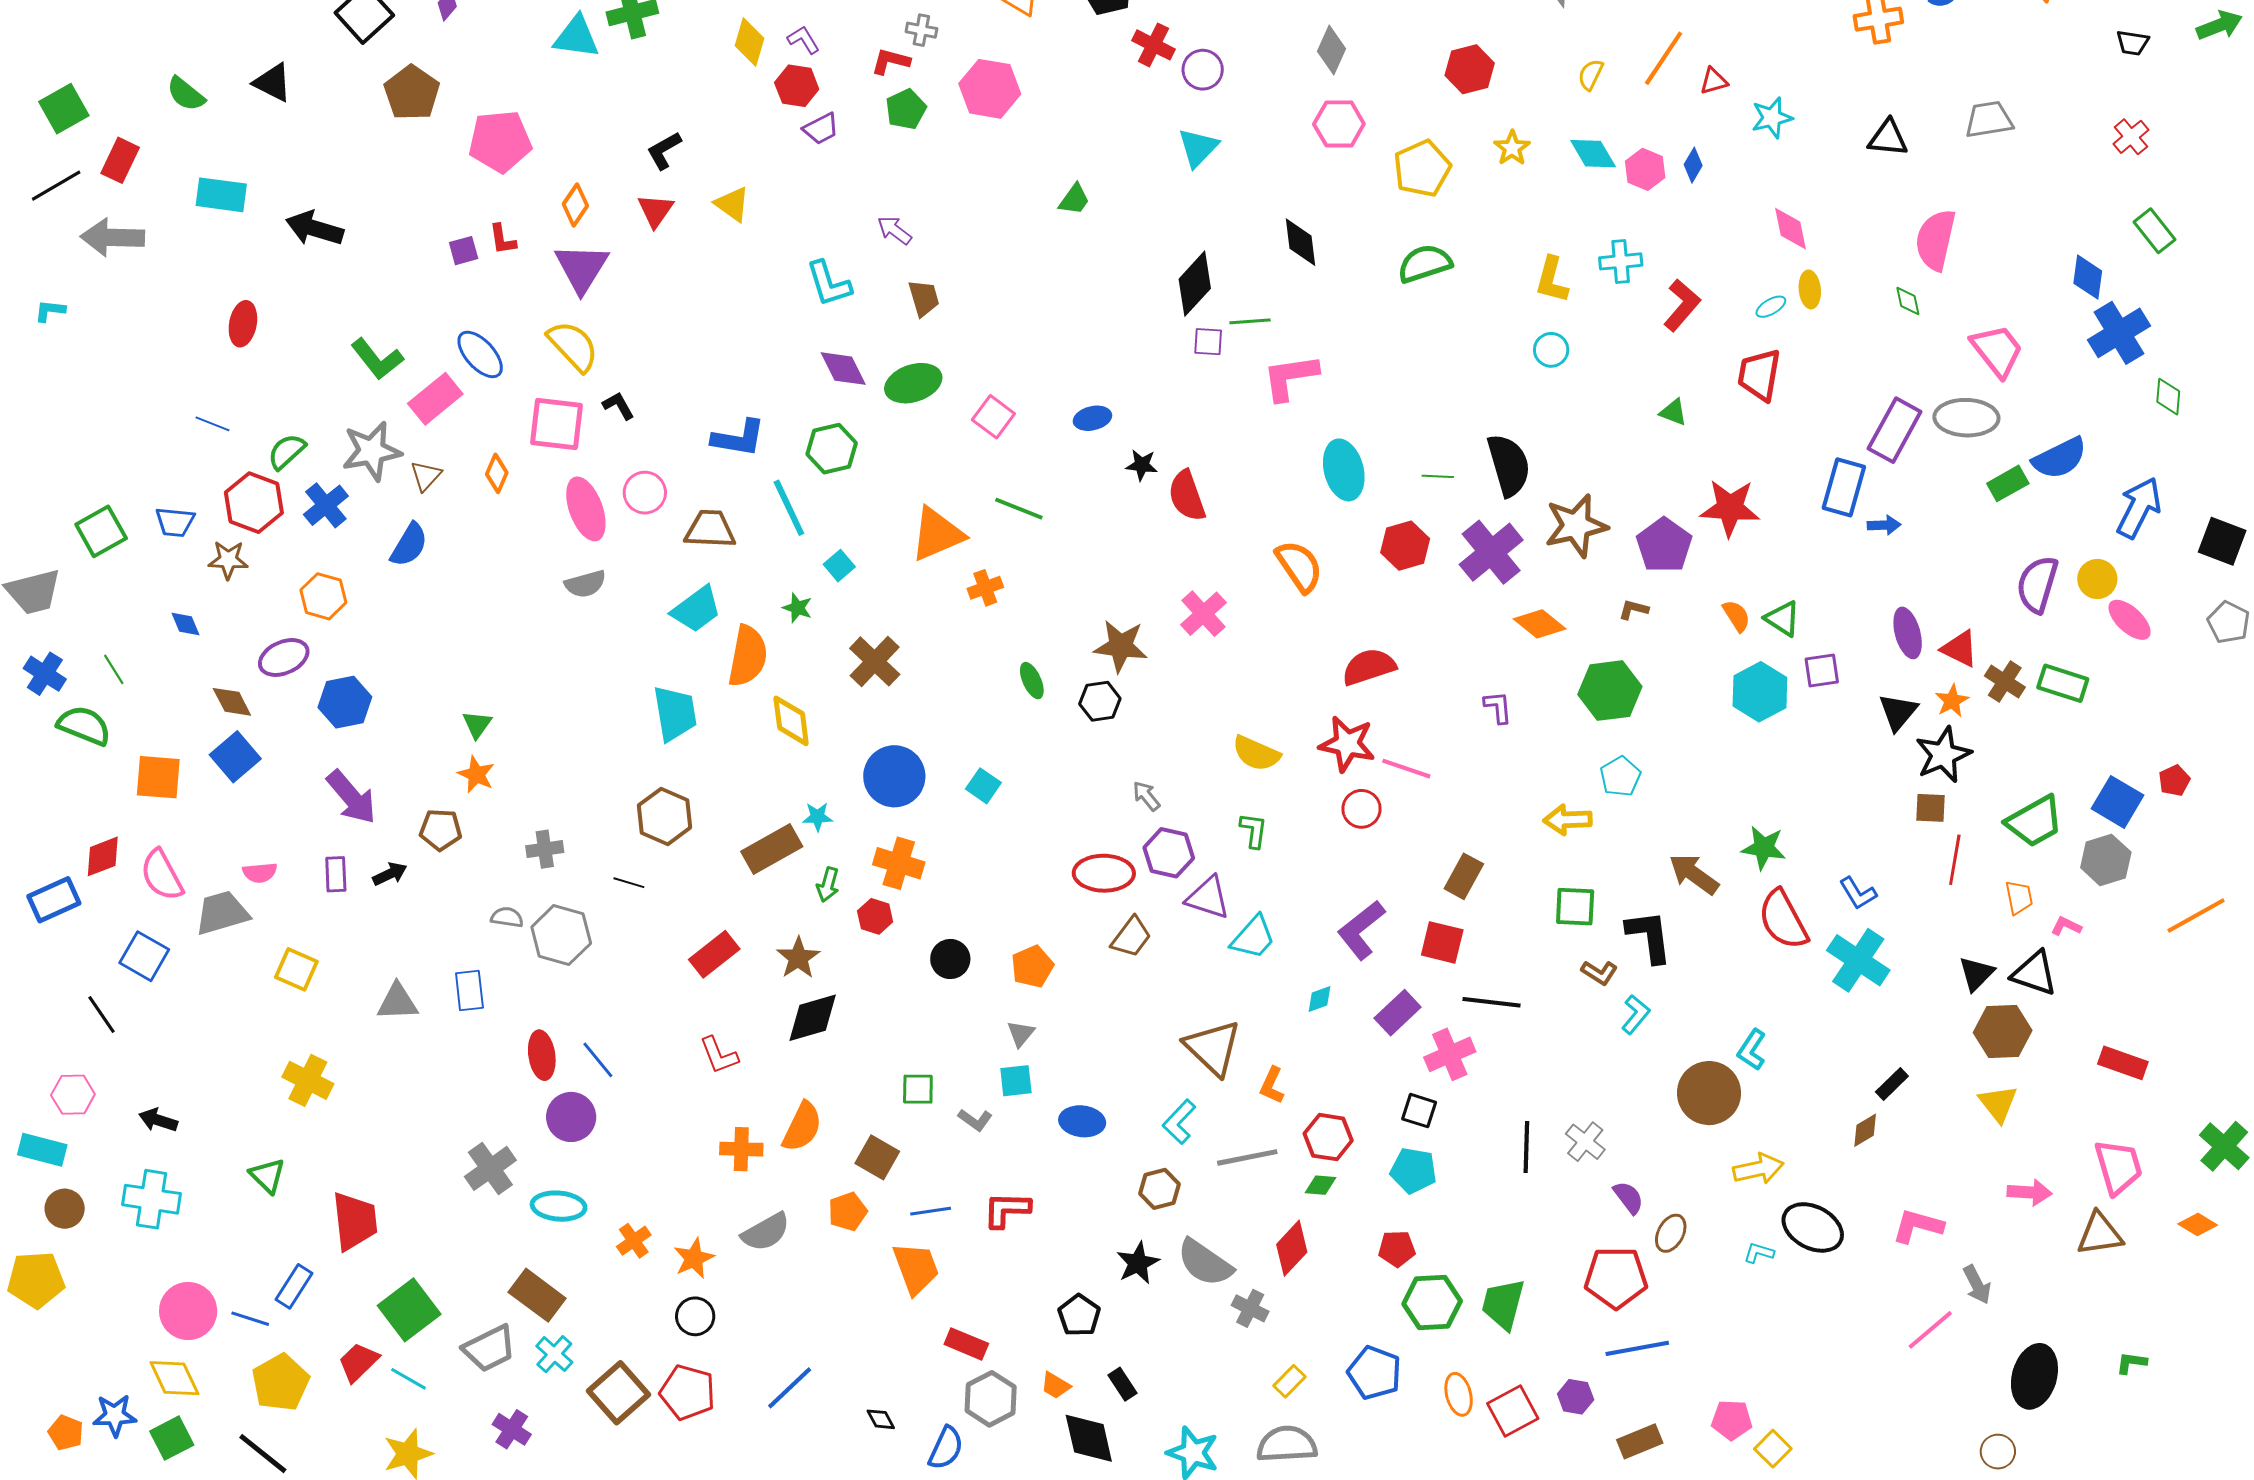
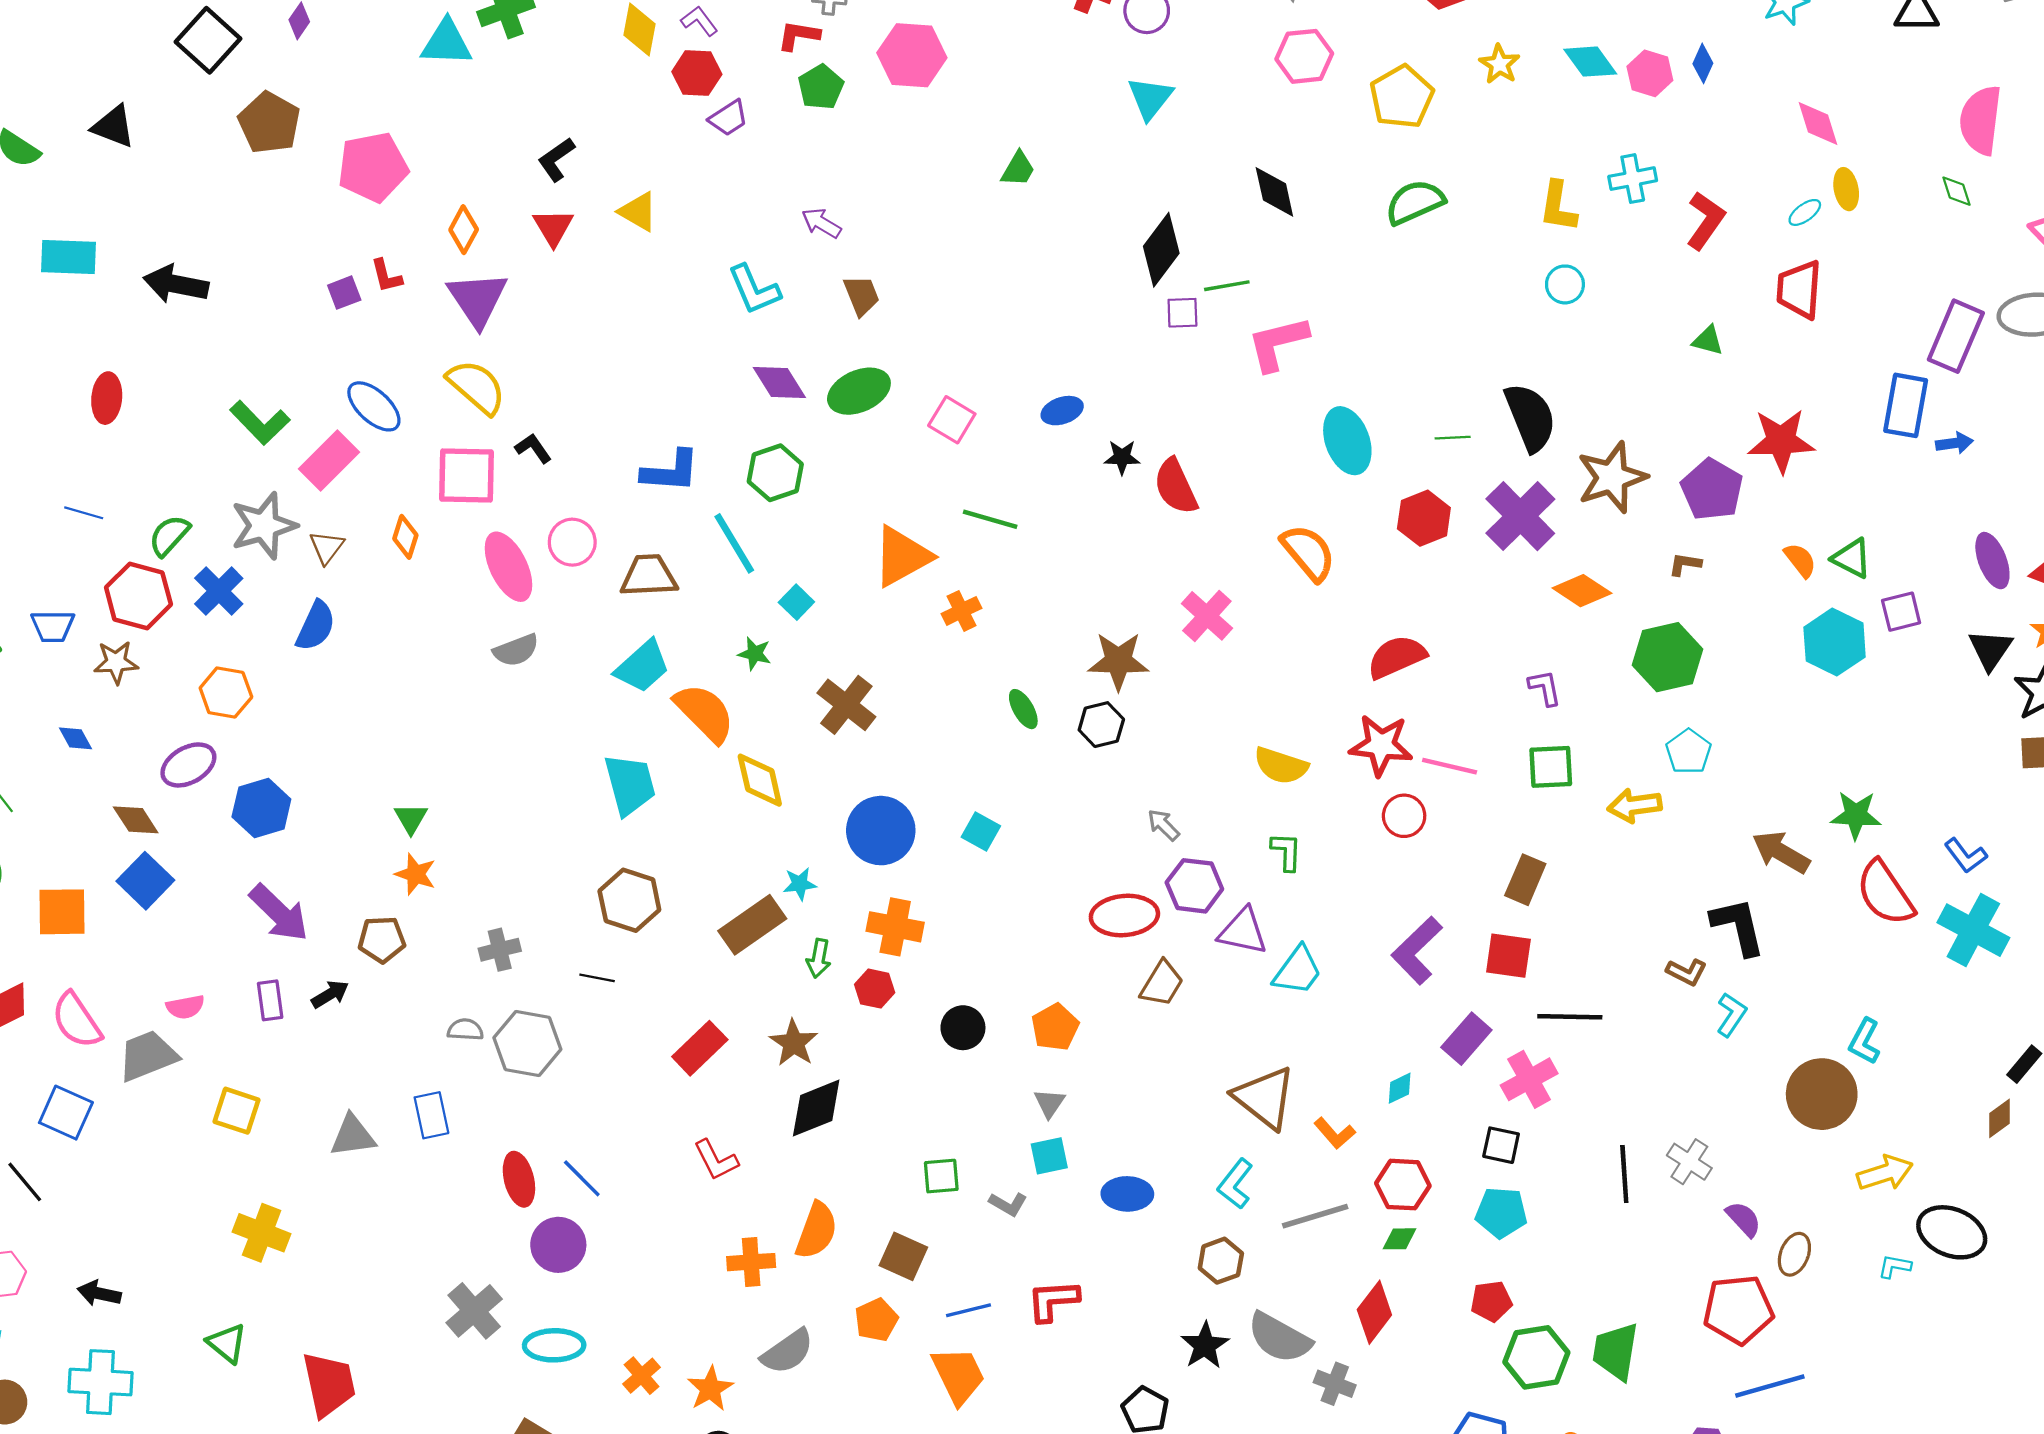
orange semicircle: (748, 656) -> (705, 713), turned -50
green square: (1575, 907) -> (1551, 767), moved
cyan diamond: (1319, 999) -> (1400, 1088), moved
orange L-shape: (1272, 1085) -> (1335, 1133), turned -60

